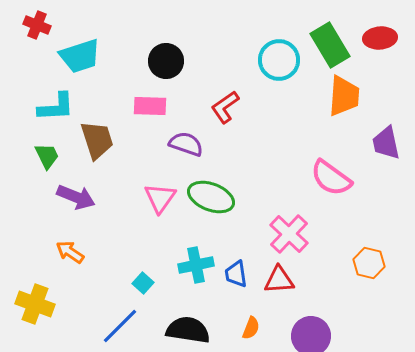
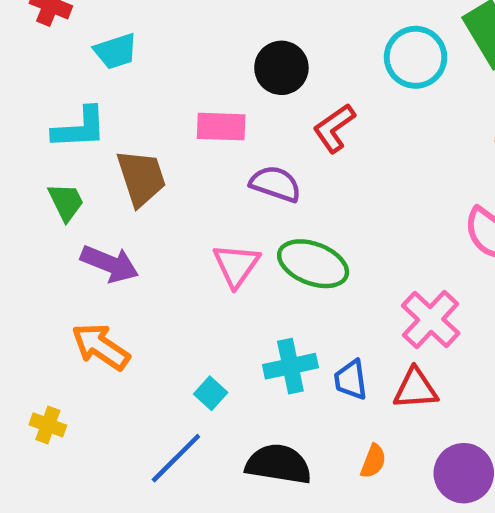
cyan trapezoid: (80, 56) -> (116, 51), size x0.7
black circle: (166, 61) -> (281, 68), moved
orange arrow: (70, 252) -> (101, 347), size x1.4
yellow cross: (35, 304) -> (48, 425), size x0.6

